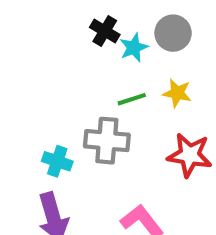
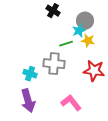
gray circle: (173, 33) -> (85, 21), moved
cyan star: (134, 48) -> (79, 31), moved

